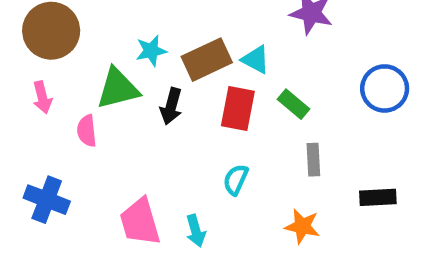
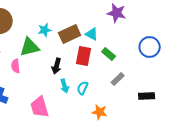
black arrow: (171, 106) -> (57, 66), moved
gray rectangle: (313, 160) -> (118, 79), turned 48
orange star: (302, 226) -> (100, 112), moved
cyan arrow: (196, 231) -> (65, 86), moved

